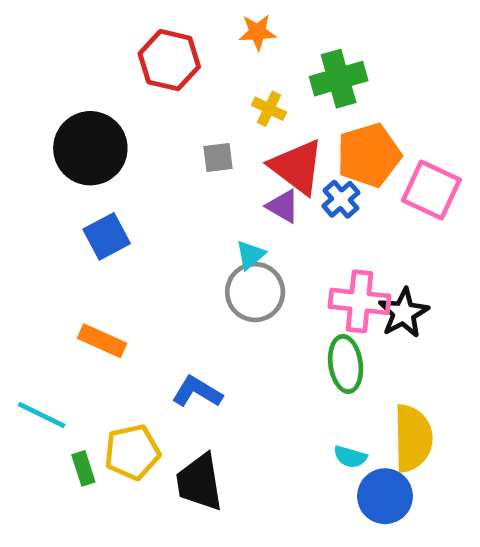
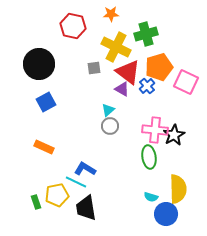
yellow cross: (269, 109) -> (116, 47), size x2.0
gray circle: (255, 292) -> (110, 126), size x0.7
cyan line: (42, 415) -> (76, 182), moved

